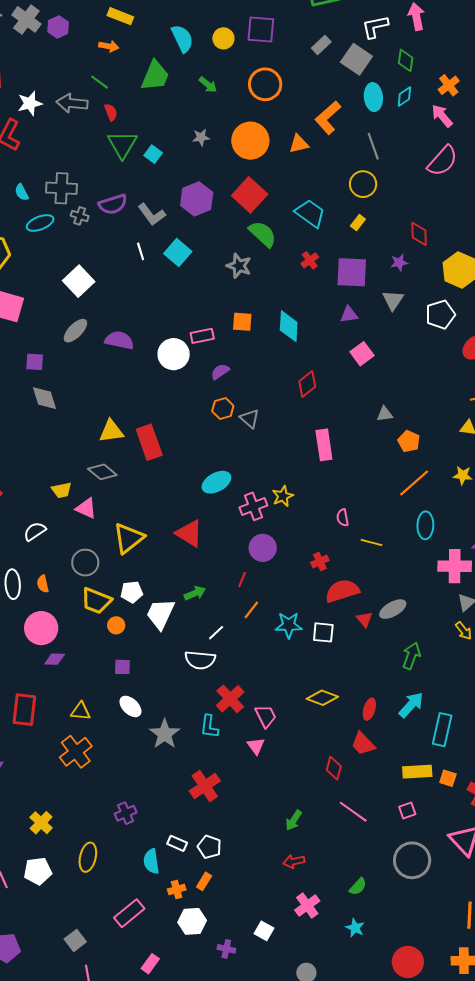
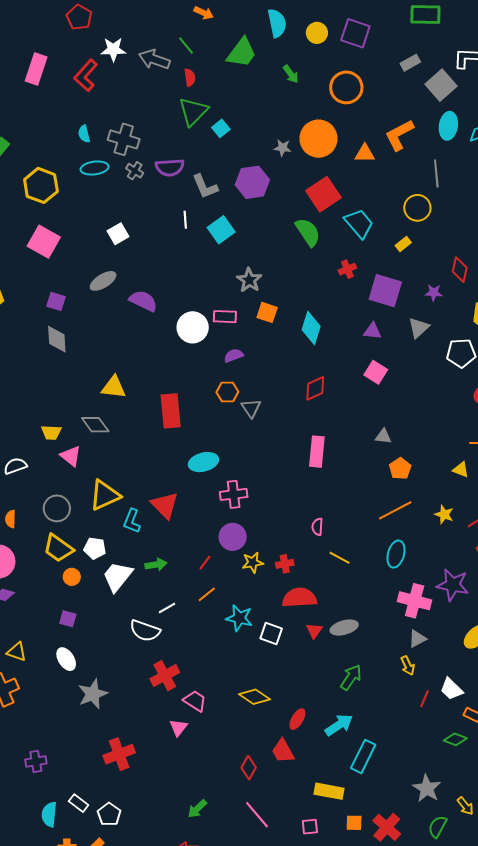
gray star: (201, 137) -> (282, 148), moved
red square: (250, 195) -> (323, 194), moved
gray star: (239, 266) -> (249, 280), moved
white square: (79, 281) -> (118, 234), size x0.7
pink square: (362, 354) -> (376, 372), turned -35
red rectangle: (149, 442) -> (171, 411), moved
yellow star: (283, 496) -> (253, 563), moved
pink trapezoid: (266, 716) -> (195, 701), turned -45
cyan L-shape: (209, 726) -> (132, 521), moved
orange square: (448, 778) -> (354, 823), moved, turned -30

